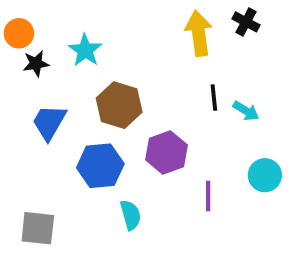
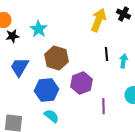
yellow arrow: (199, 33) -> (98, 20), turned 30
cyan arrow: (246, 111) -> (124, 61), turned -112
cyan semicircle: (131, 215) -> (52, 116), moved, turned -35

